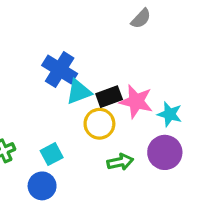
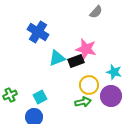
blue cross: (60, 70) -> (38, 32), moved
pink star: (136, 101) -> (86, 49), moved
yellow circle: (99, 124) -> (89, 85), moved

